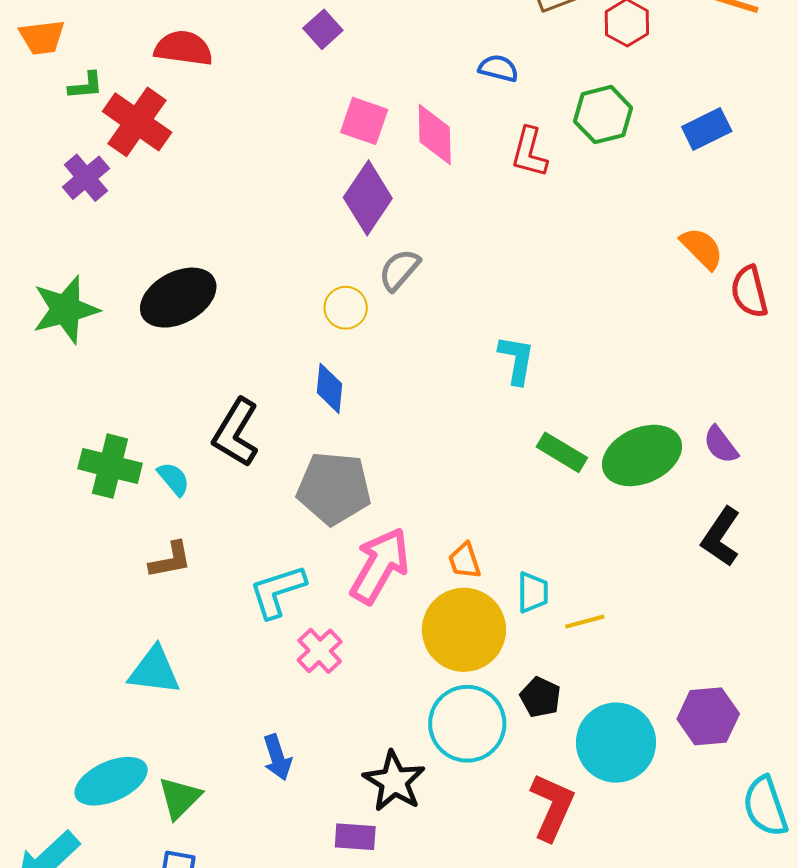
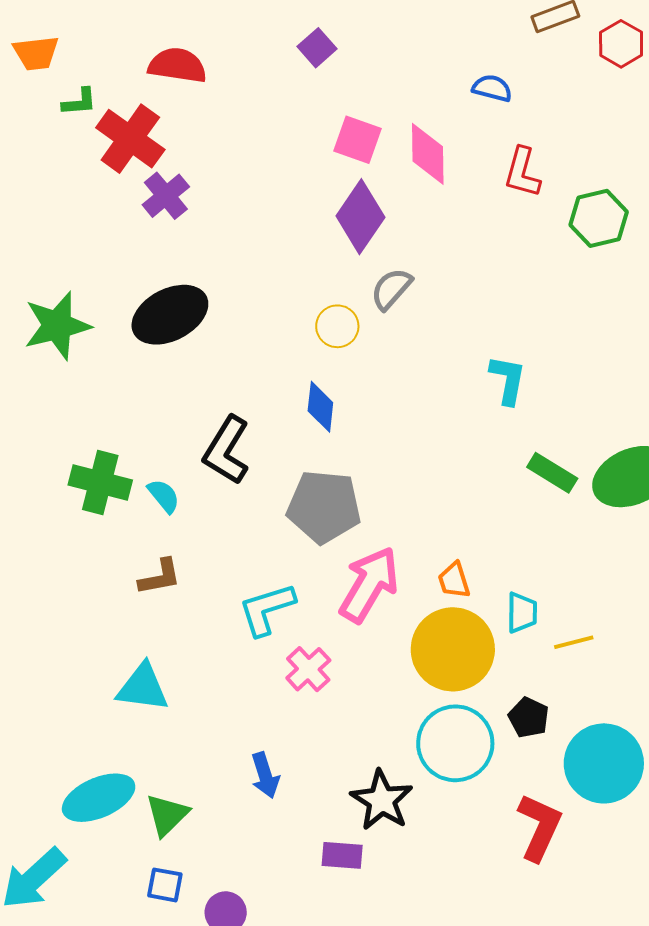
green hexagon: (603, 115) -> (599, 218), moved
purple cross: (86, 178) -> (166, 196), moved

